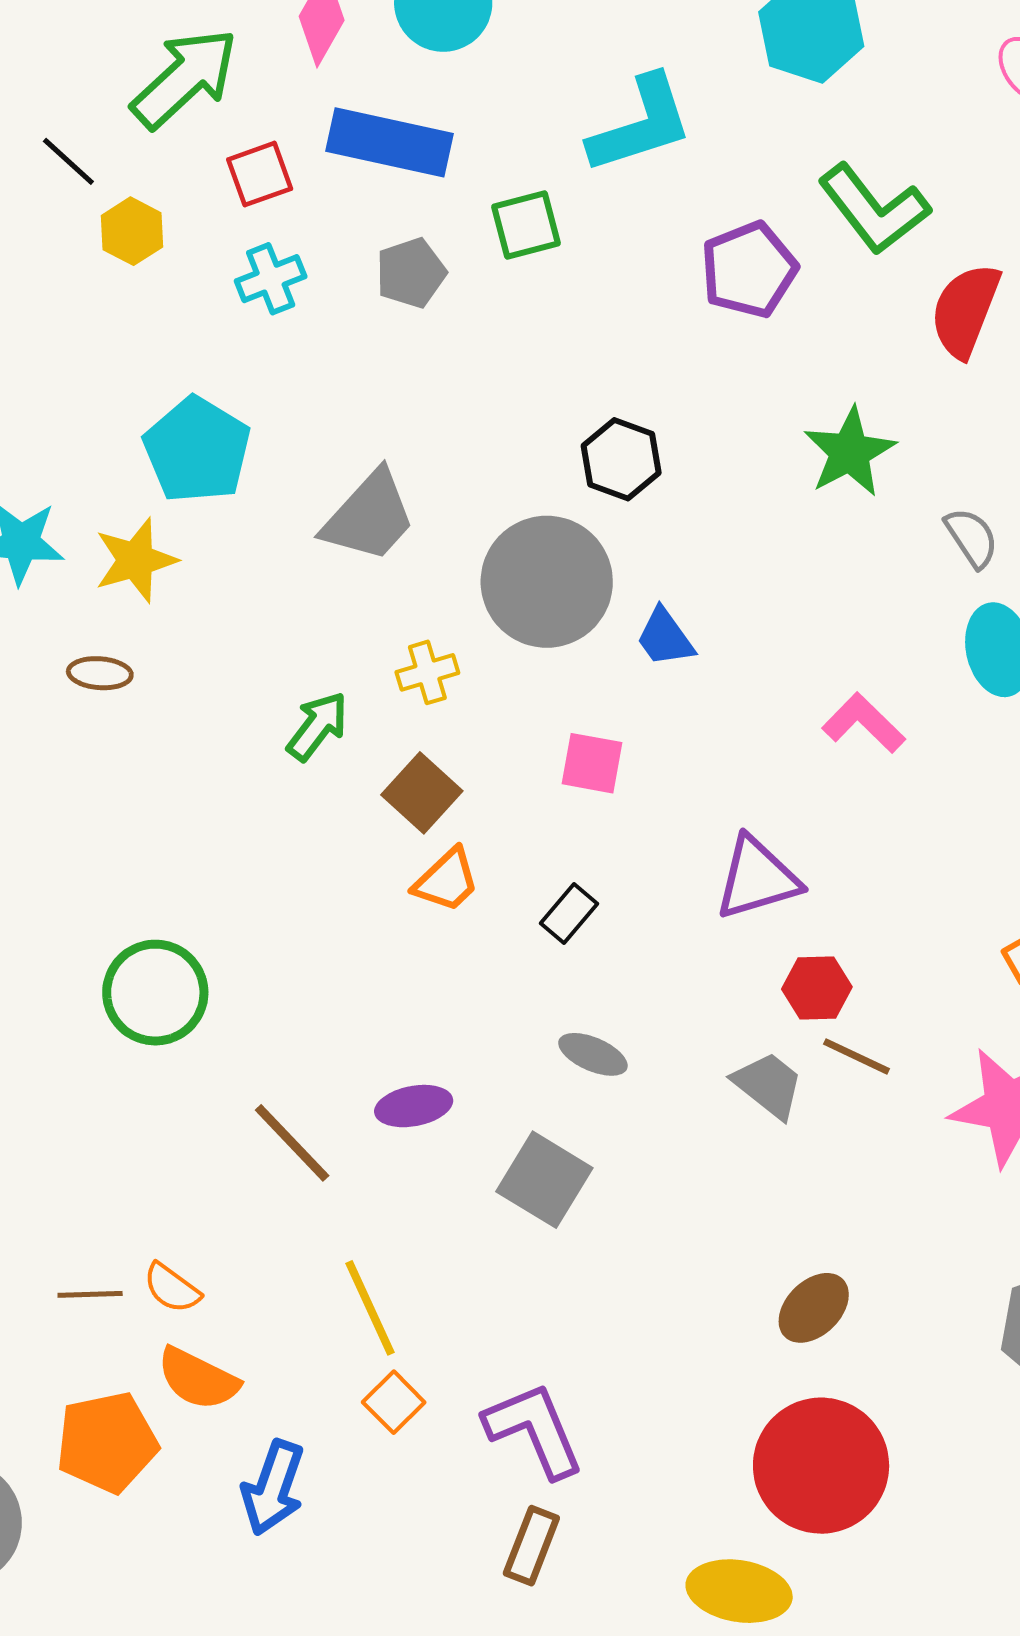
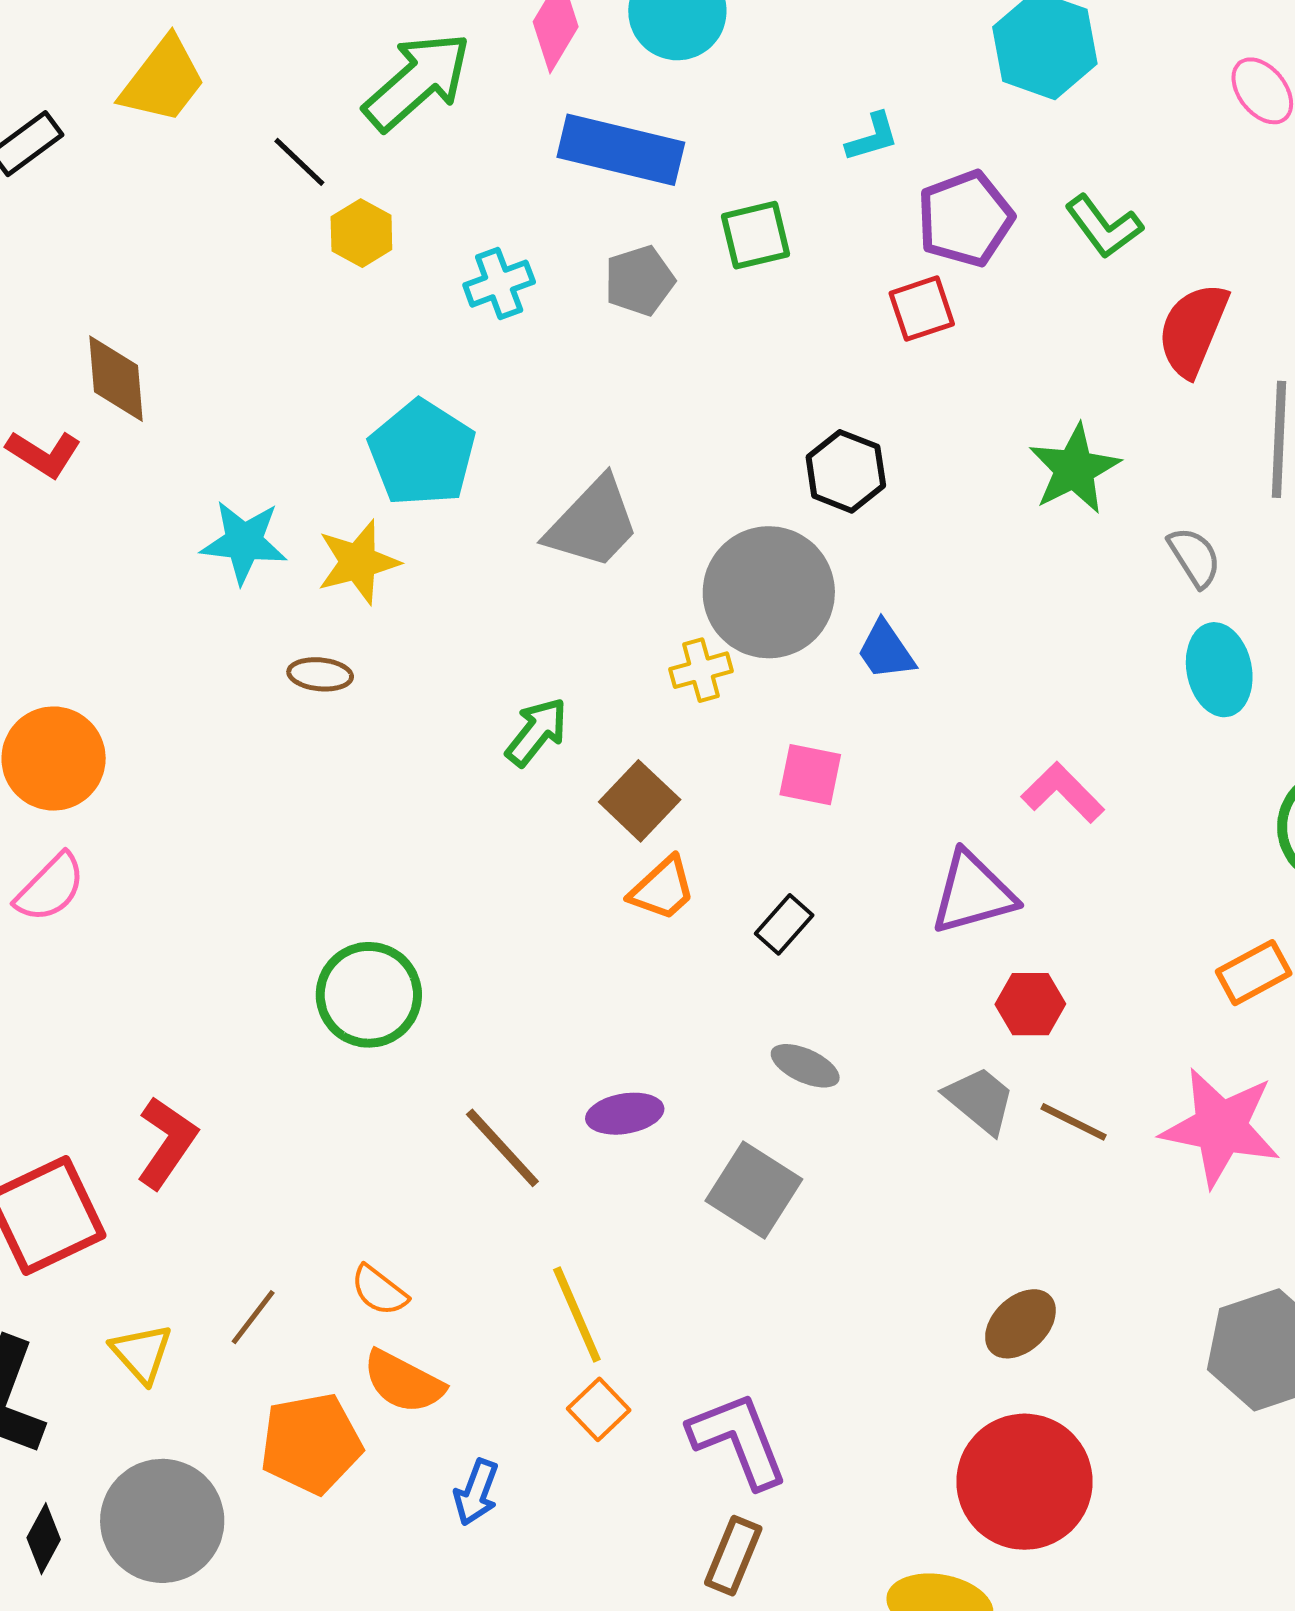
cyan L-shape: (641, 125) -> (872, 137), size x0.5
red square: (260, 174) -> (922, 309), moved
green L-shape: (874, 209) -> (1104, 227), size x0.7
purple pentagon: (749, 270) -> (965, 219), moved
yellow cross: (427, 672) -> (701, 670), moved
pink L-shape: (864, 723) -> (1063, 793), moved
brown line: (856, 1056) -> (1074, 1122), moved
brown line: (90, 1294) -> (253, 1317), moved, turned -52
blue arrow: (273, 1488) -> (476, 1492), size x0.7

